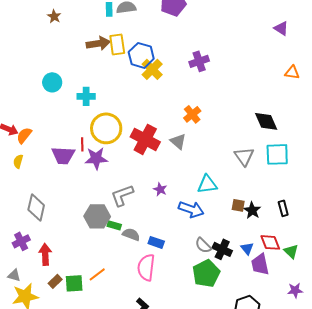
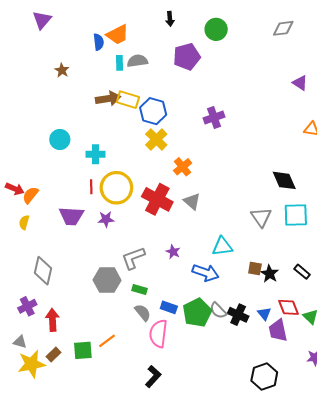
yellow rectangle: (117, 44) -> (128, 100), turned -65
yellow cross: (152, 69) -> (156, 139), moved
orange cross: (192, 114) -> (183, 167), moved
red line: (82, 144) -> (91, 187), moved
purple star: (96, 158) -> (106, 219), size x0.7
black rectangle: (283, 208) -> (302, 272), turned -35
green rectangle: (114, 225) -> (140, 289), moved
gray semicircle: (131, 234) -> (143, 313), moved, turned 30
green pentagon: (206, 273) -> (197, 313), moved
brown rectangle: (55, 281) -> (53, 355), moved

